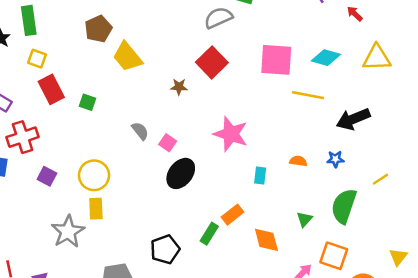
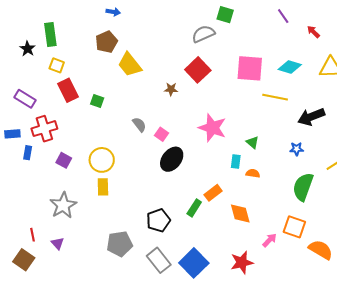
orange semicircle: (298, 161) -> (253, 173), moved
green triangle: (304, 219) -> (253, 142), moved, turned -32
gray star: (68, 232) -> (63, 205), moved

